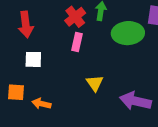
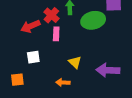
red arrow: (26, 24) -> (30, 26), moved, turned 84
white square: (33, 59) -> (33, 57), moved
orange arrow: (41, 104) -> (63, 82), moved

